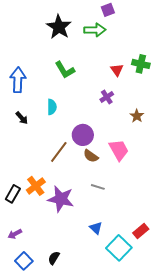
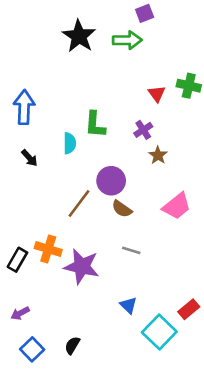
green L-shape: (65, 70) -> (95, 125), moved, turned 35
brown star: (137, 116) -> (158, 155), moved
pink trapezoid: (119, 150) -> (177, 206), moved, turned 80
orange cross: (36, 186) -> (48, 249), turned -36

